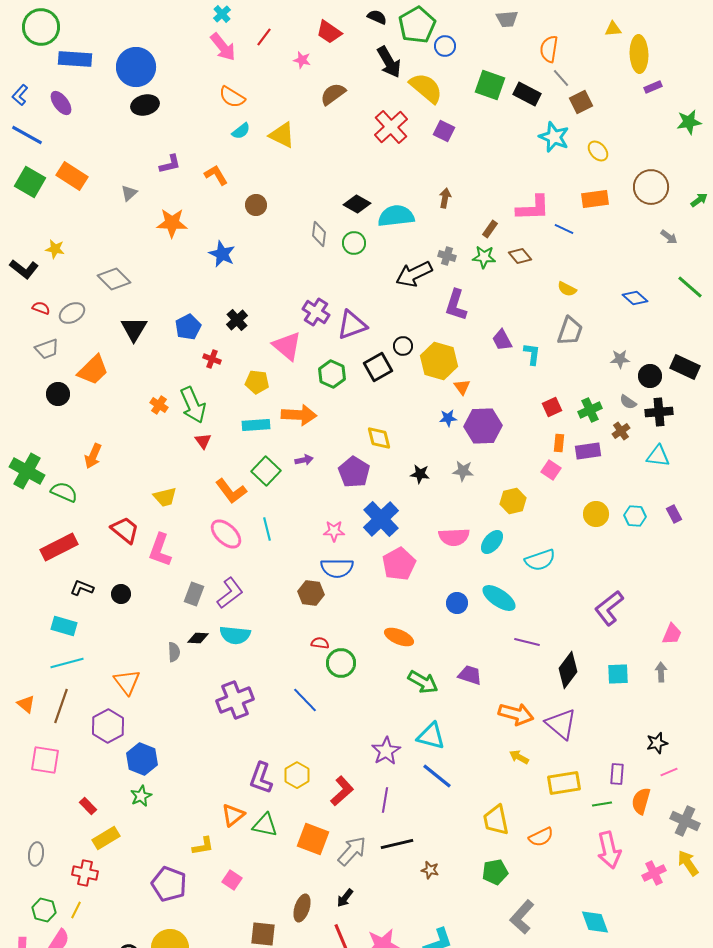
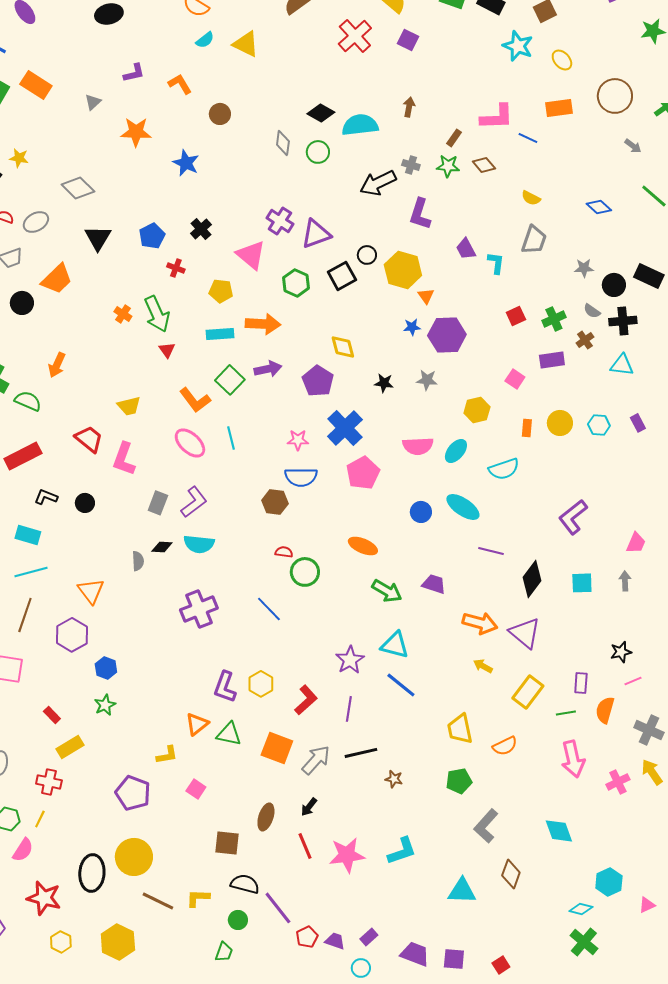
orange rectangle: (559, 443) -> (527, 428), moved
purple arrow: (304, 460) -> (268, 369), size x1.5
blue hexagon: (142, 759) -> (106, 668), size x0.7
yellow rectangle: (564, 783) -> (528, 692), turned -44

